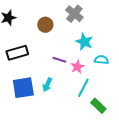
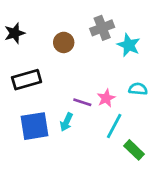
gray cross: (74, 14) -> (102, 28), turned 30
cyan star: (84, 42) -> (129, 45), moved
purple line: (59, 60) -> (82, 102), moved

